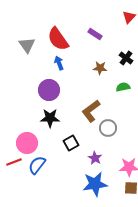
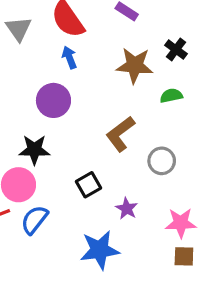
brown star: (100, 68) -> (135, 65), size x1.6
black star: (50, 118) -> (34, 150), moved
gray circle: (108, 128) -> (162, 161), moved
blue star: (95, 184) -> (100, 250), moved

